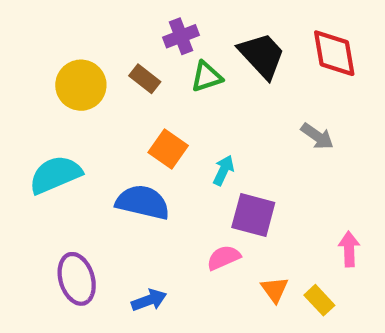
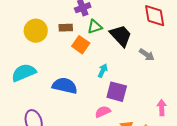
black trapezoid: (262, 55) -> (121, 36), moved
brown rectangle: (145, 79) -> (66, 28), turned -40
orange square: (168, 149) -> (81, 45), moved

